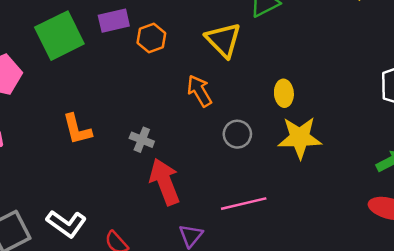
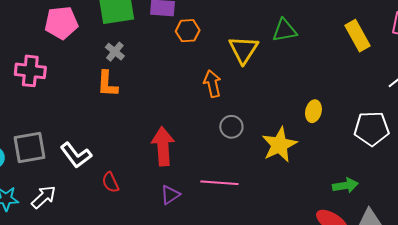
yellow ellipse: (284, 93) -> (313, 111), moved
yellow star: (300, 138) -> (279, 145), turned 30
gray cross: (142, 140) -> (115, 52), moved

